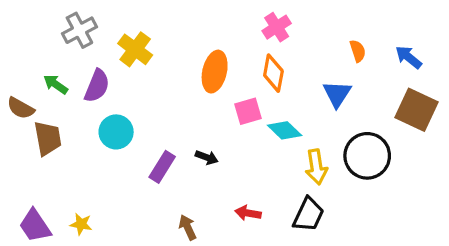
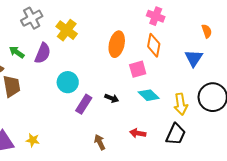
pink cross: (277, 27) -> (156, 16), turned -36
cyan diamond: (285, 130) -> (149, 95), moved
cyan circle: (116, 132) -> (68, 82), moved

